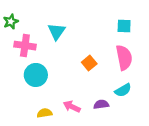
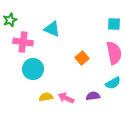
cyan triangle: (57, 31) -> (52, 29), turned -42
yellow semicircle: (45, 113) -> (46, 97), moved

